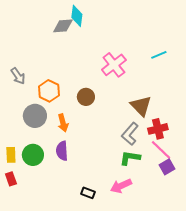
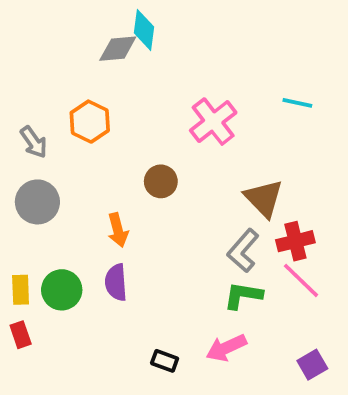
cyan line: (159, 55) -> (297, 103), turned 35
orange hexagon: (49, 91) -> (90, 122), moved
gray circle: (35, 116) -> (37, 202), moved
purple square: (167, 167) -> (312, 365), moved

